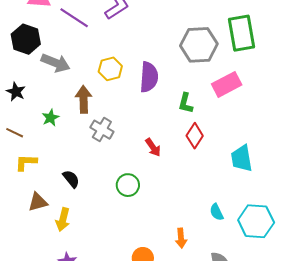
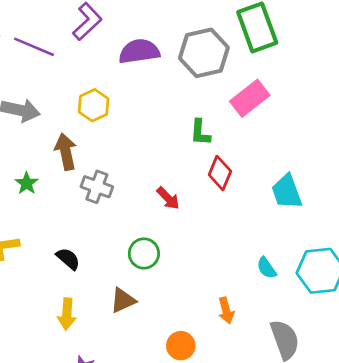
purple semicircle: (149, 77) -> (139, 51), moved, turned -92
brown triangle: (38, 202) -> (123, 300), moved

